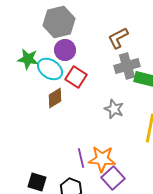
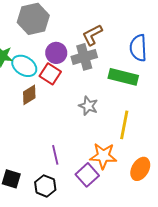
purple circle: (65, 50) -> (56, 53), moved
gray cross: (127, 66) -> (84, 57), moved
orange star: (102, 159) -> (103, 156), moved

